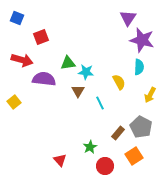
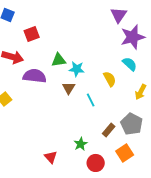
purple star: (142, 40) -> (133, 37), turned -30
cyan semicircle: (139, 67) -> (130, 64), turned -49

